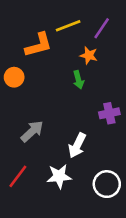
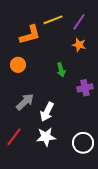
orange star: (89, 55) -> (79, 45), moved
orange circle: (14, 77) -> (18, 65), moved
green arrow: (78, 80) -> (61, 70), moved
white arrow: (77, 145) -> (47, 112), moved

